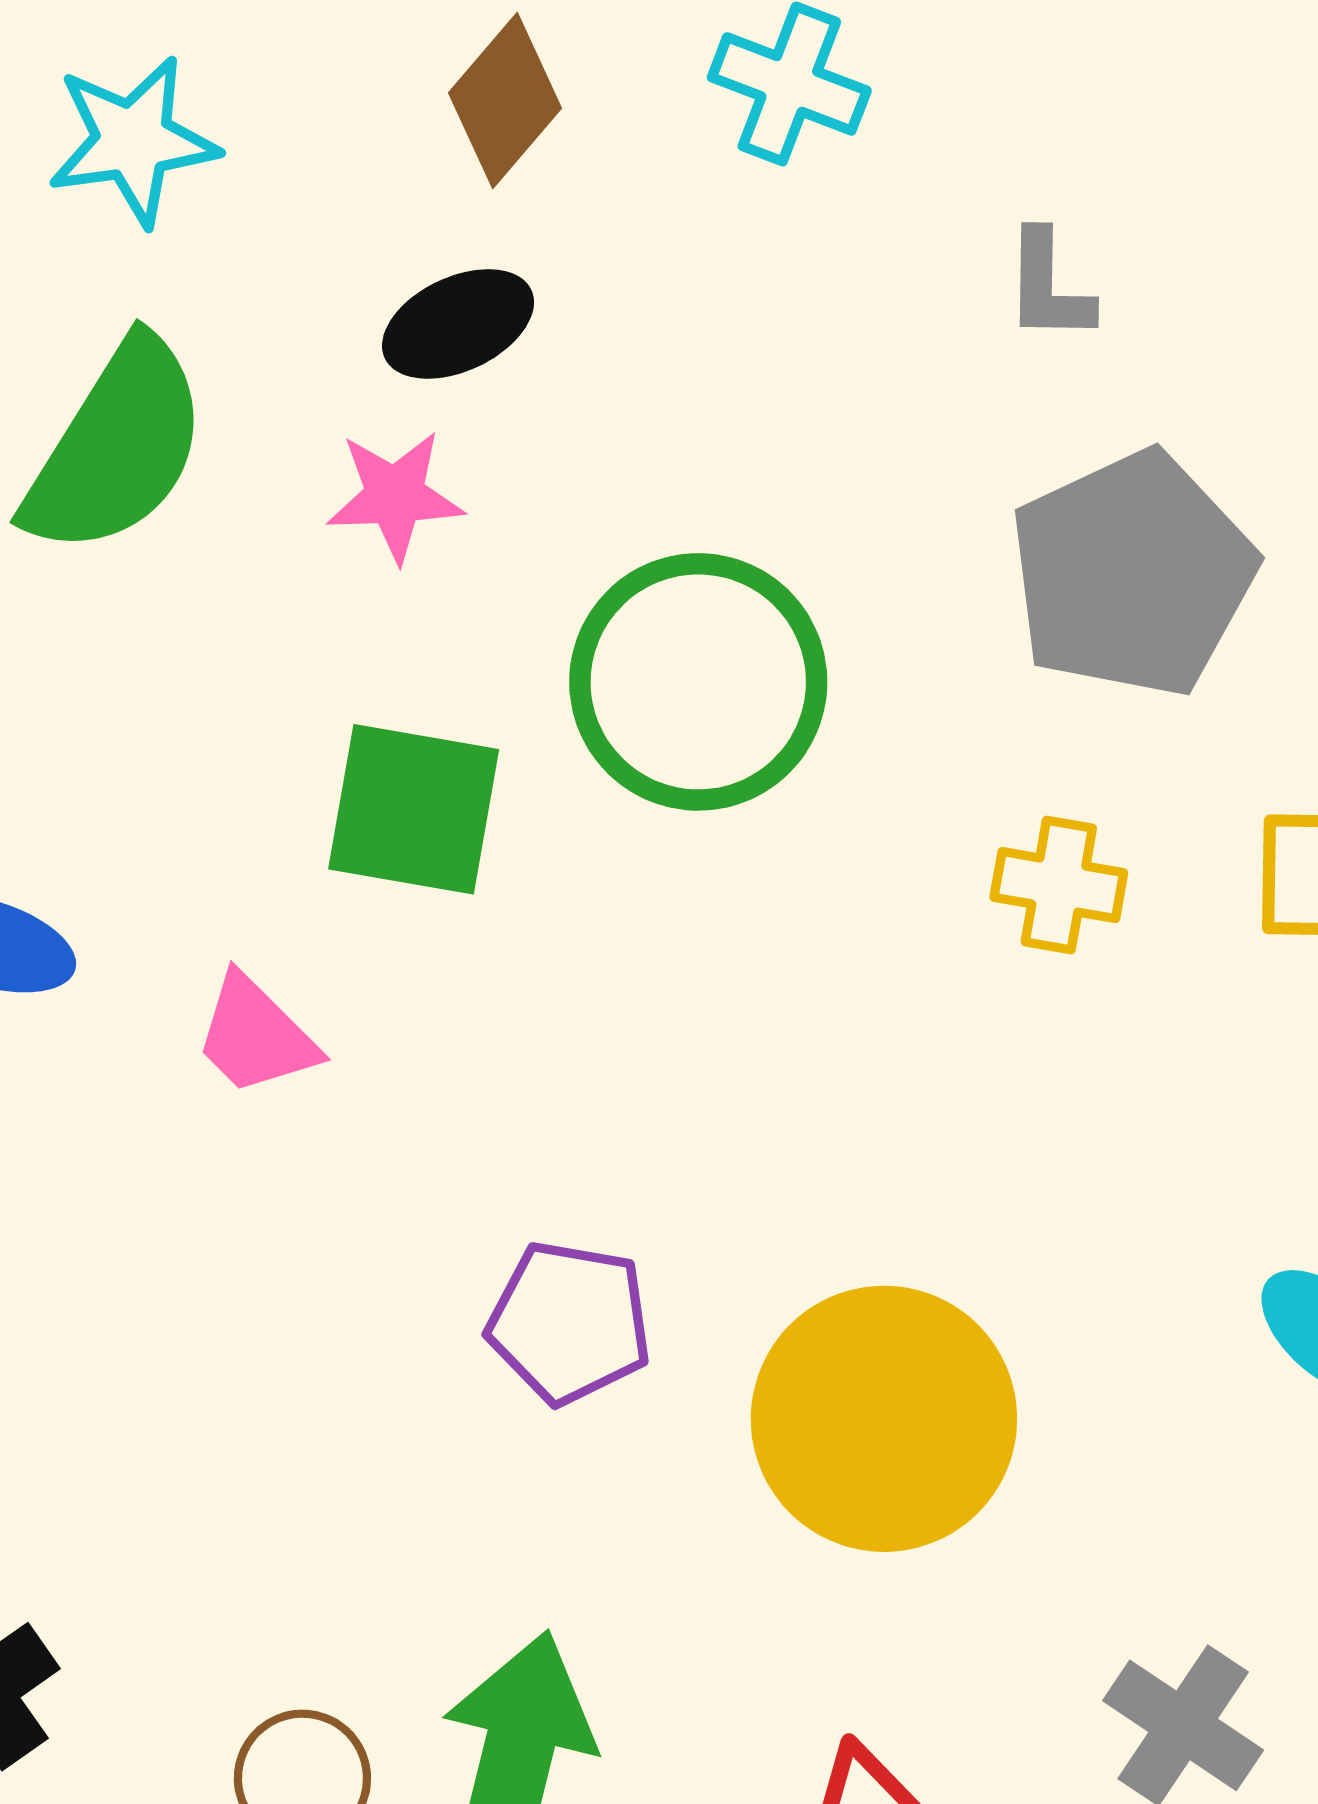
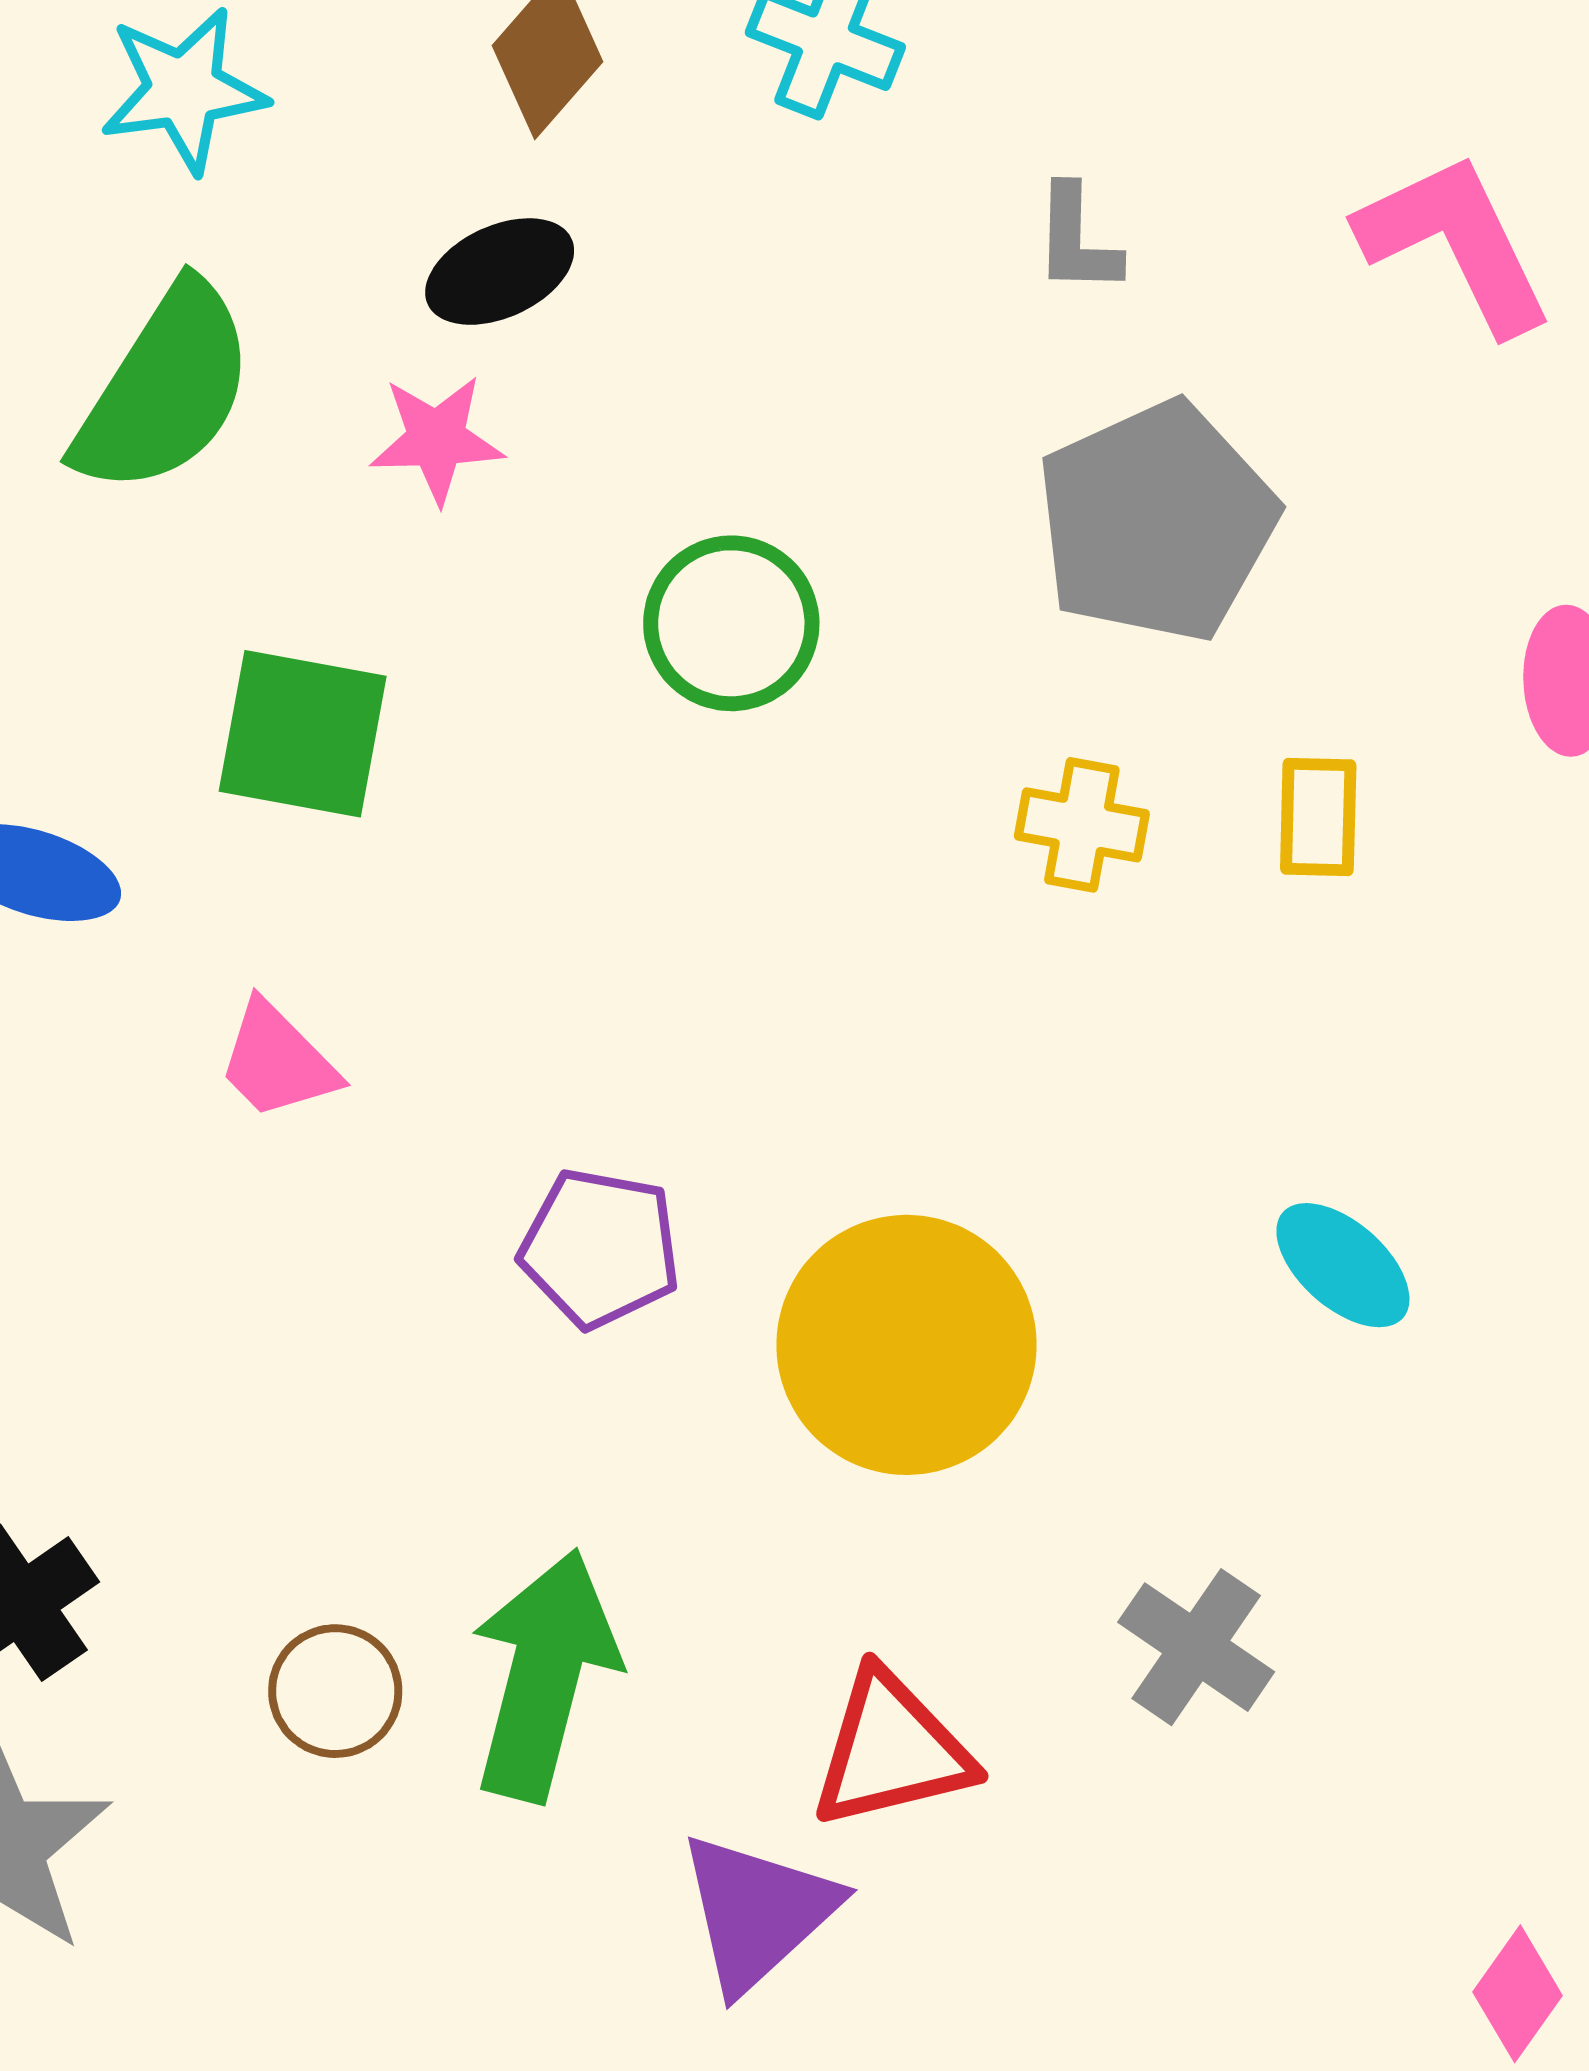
green circle: (698, 682) -> (731, 623), size x0.7
green square: (414, 809) -> (303, 734), moved
pink trapezoid: (256, 1035) -> (277, 1061), moved

